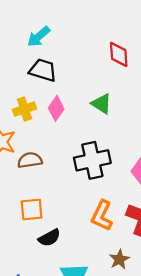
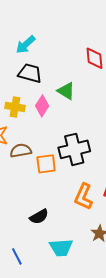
green triangle: (102, 104) -> (66, 91), moved
yellow cross: (24, 109) -> (15, 107), turned 30
orange square: (32, 209) -> (46, 164), moved

